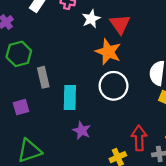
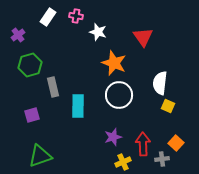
white star: (91, 19) -> (98, 32), turned -30
red triangle: (120, 24) -> (143, 37), moved
purple star: (82, 131) -> (113, 137), moved, turned 30

